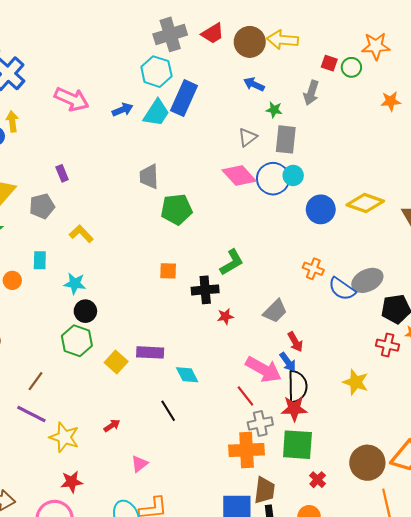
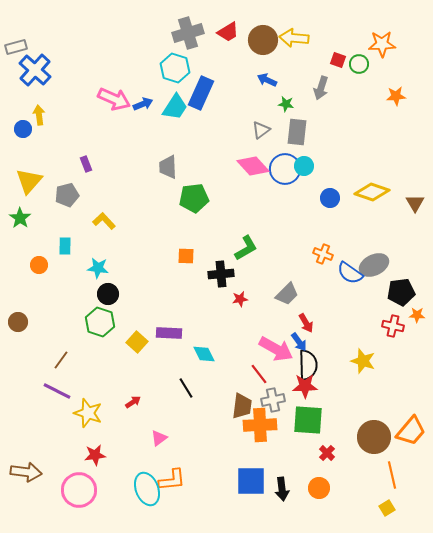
pink arrow: (72, 99) -> (114, 99), moved
blue circle: (321, 209) -> (330, 198), size x0.7
brown trapezoid: (265, 490) -> (242, 406), moved

